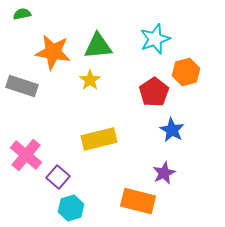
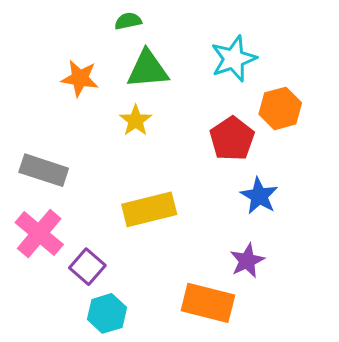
green semicircle: (22, 14) -> (128, 21), moved
orange star: (53, 52) -> (80, 78), size x0.7
gray rectangle: (22, 86) -> (44, 170), moved

